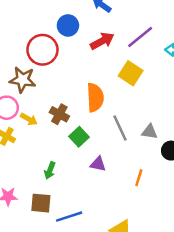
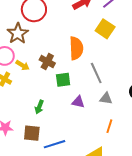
brown star: (23, 80) -> (18, 33), turned 30
gray triangle: (150, 132) -> (106, 99), moved
green square: (79, 137) -> (63, 80), turned 35
orange line: (139, 178) -> (109, 126), moved

